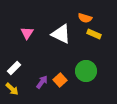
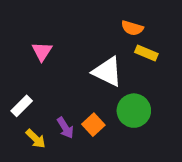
white triangle: (61, 34) -> (107, 72), moved
purple arrow: (42, 82) -> (65, 128), turned 112
yellow arrow: (12, 89) -> (36, 139), moved

